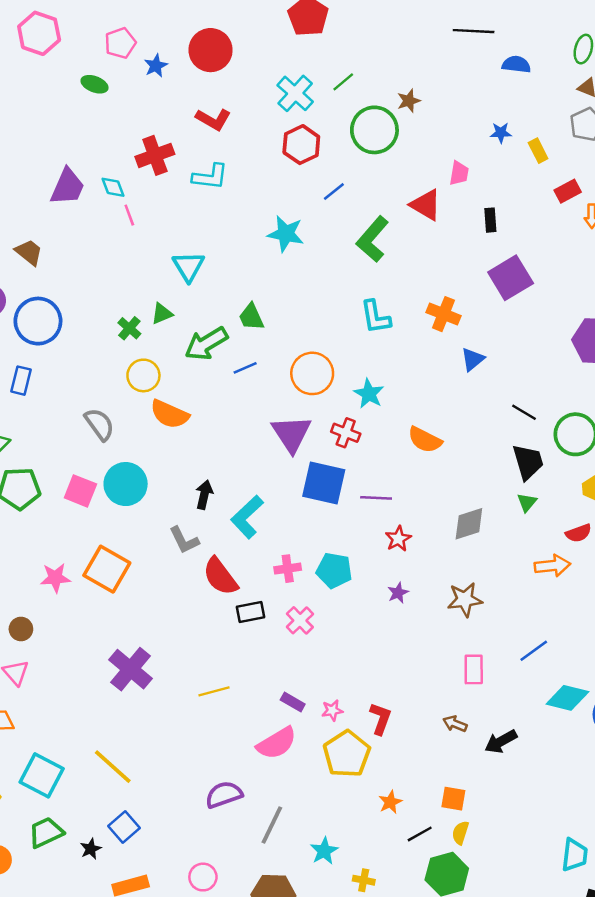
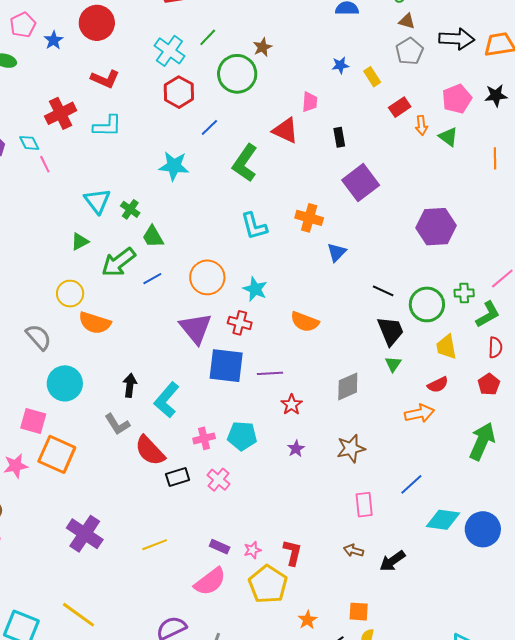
green cross: (129, 328) -> (130, 209), moved
pink square: (80, 491) -> (33, 421), moved

